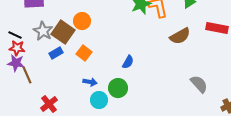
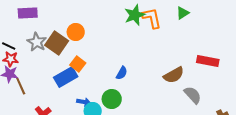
red rectangle: (217, 28) -> (208, 61), moved
brown semicircle: (180, 36) -> (174, 75), moved
blue rectangle: (56, 53) -> (66, 77), moved, size x1.6
blue arrow: (90, 82) -> (84, 102), moved

